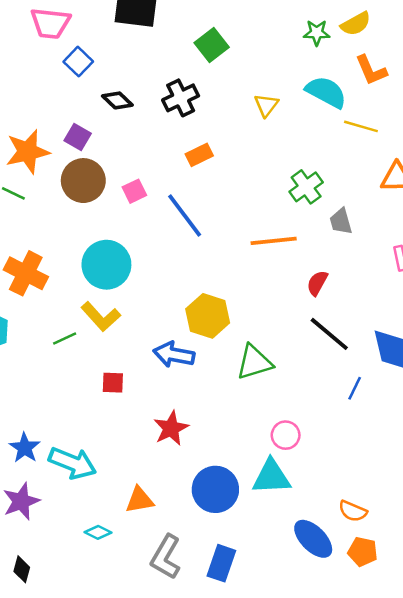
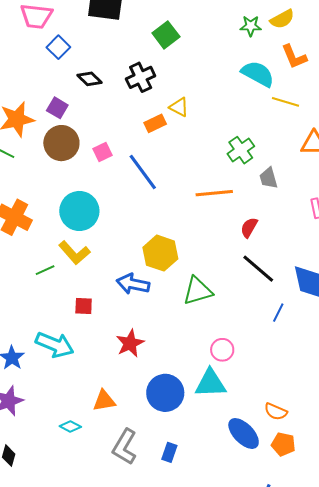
yellow triangle: (266, 105) -> (179, 107), moved, turned -40
cyan arrow: (73, 463) -> (55, 345), moved
blue rectangle: (221, 563) -> (169, 452), size x0.7

